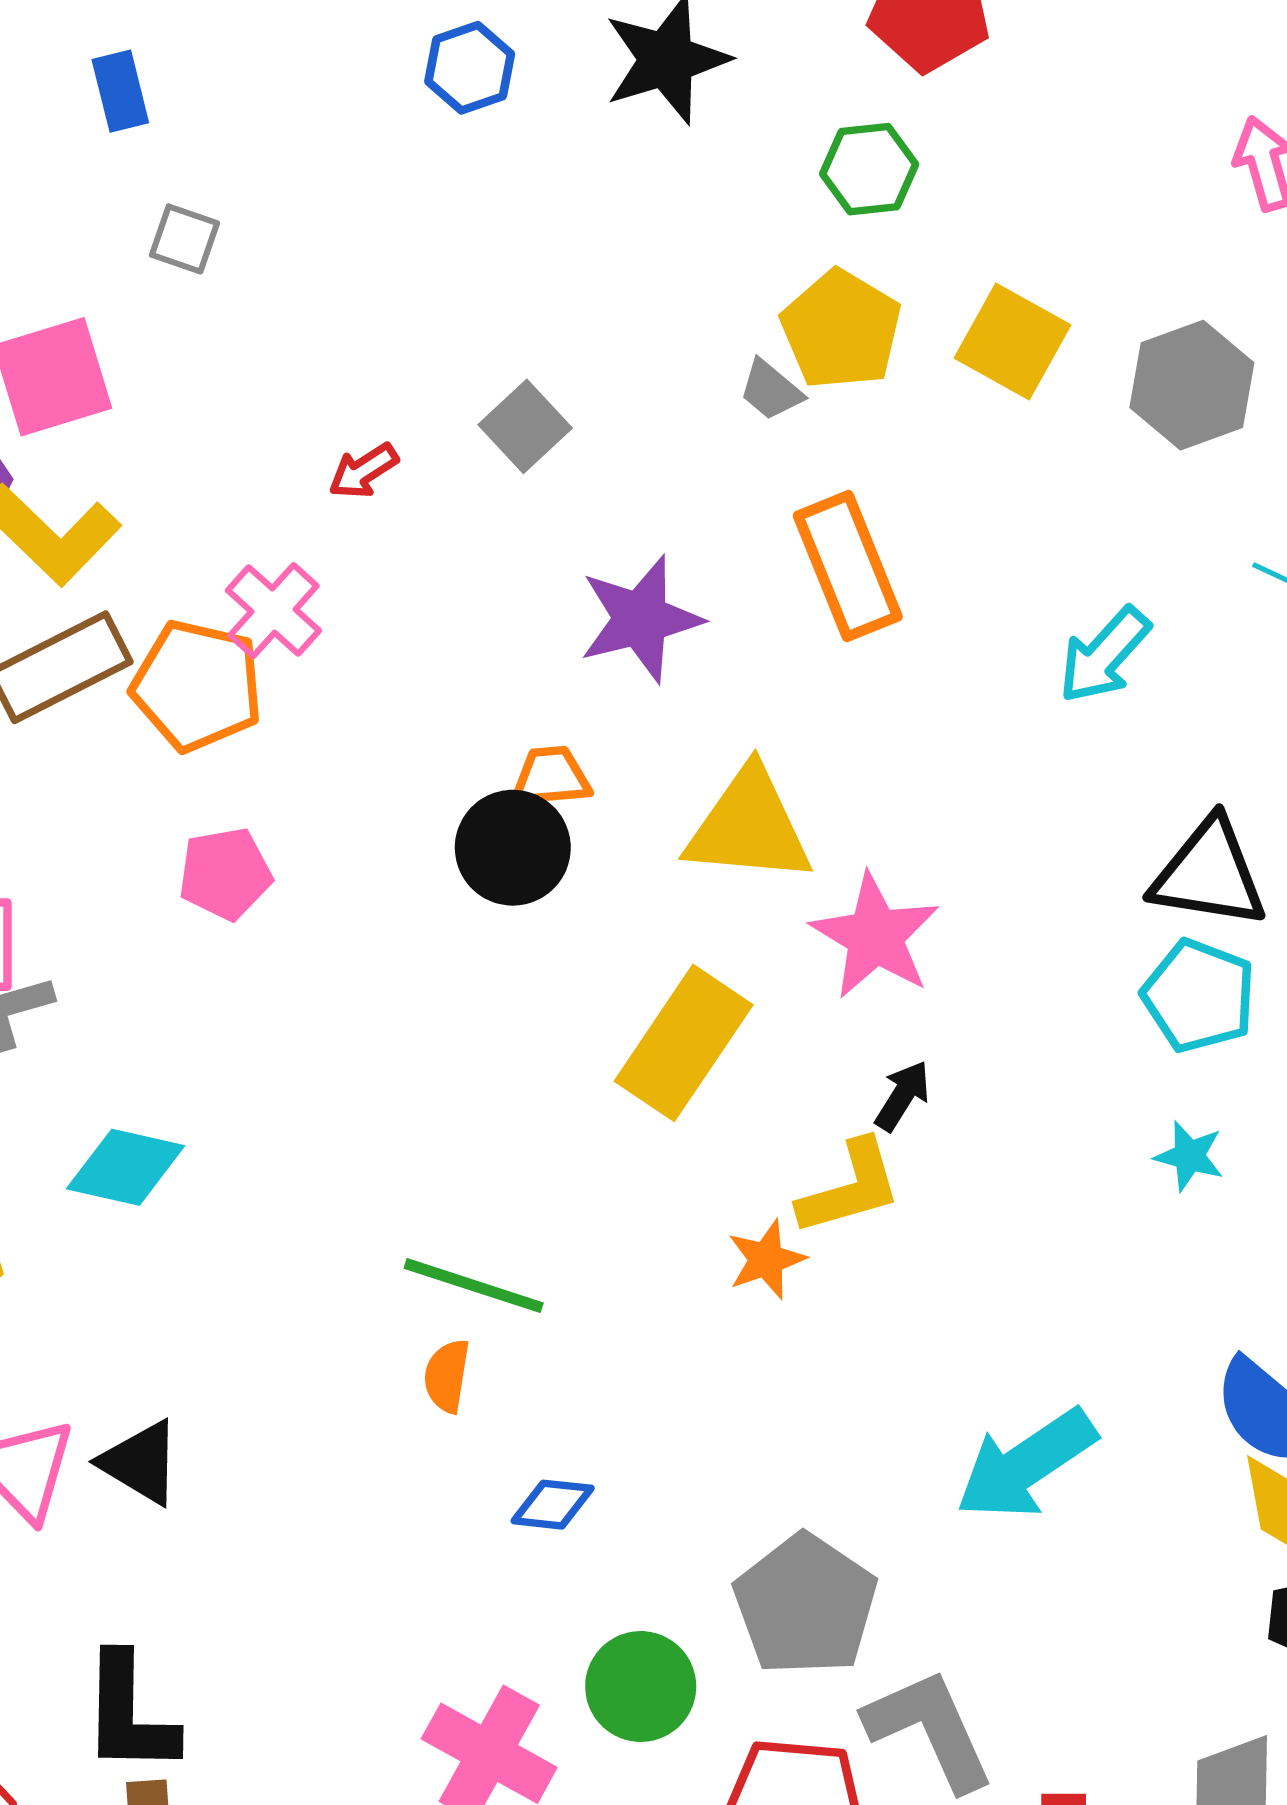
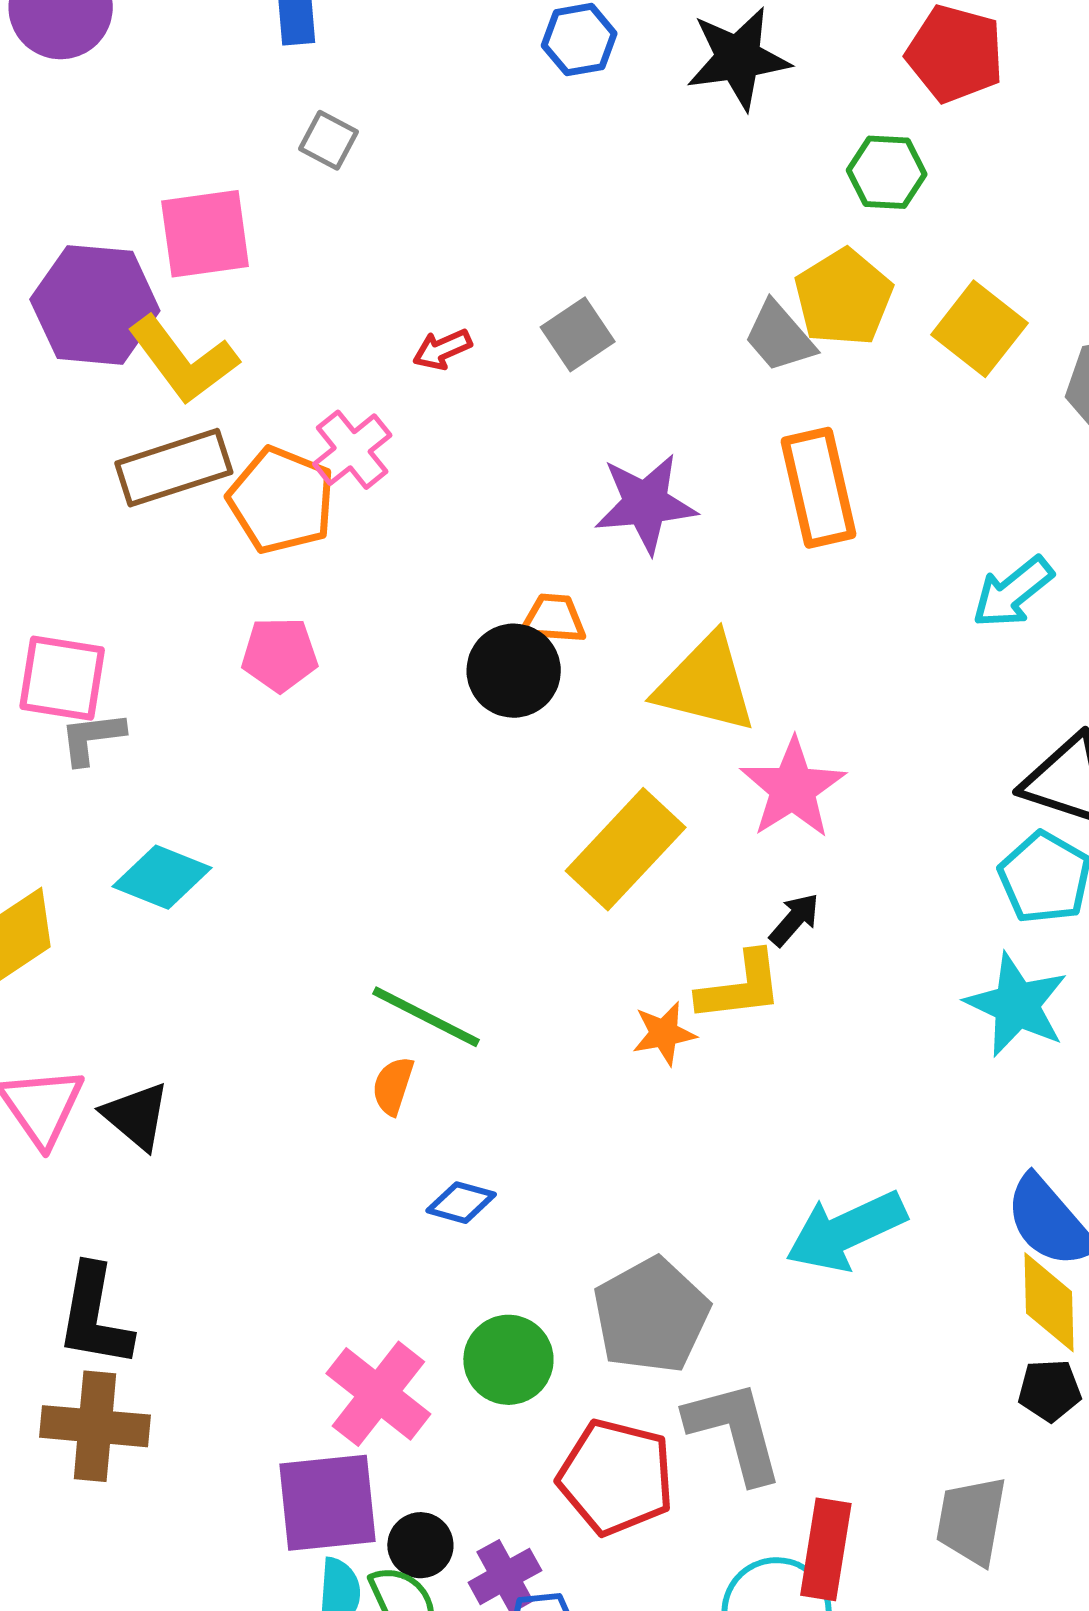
gray trapezoid: (771, 390) -> (779, 337), size x1.4
cyan star: (1189, 1156) -> (1017, 1005), size x1.8

